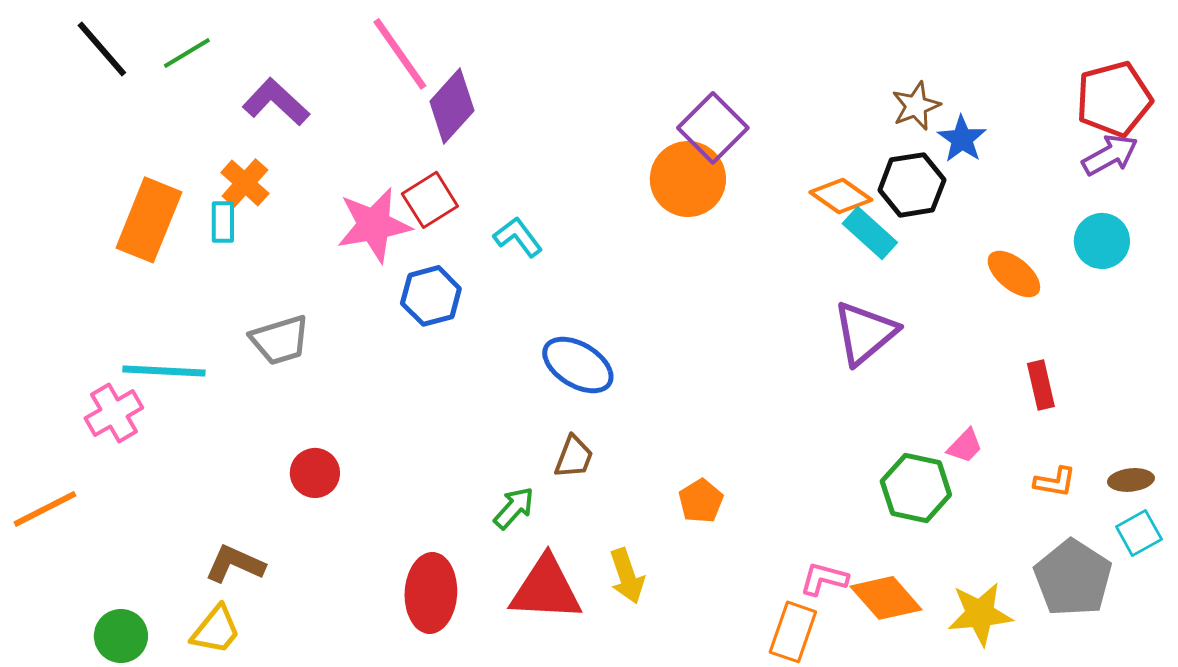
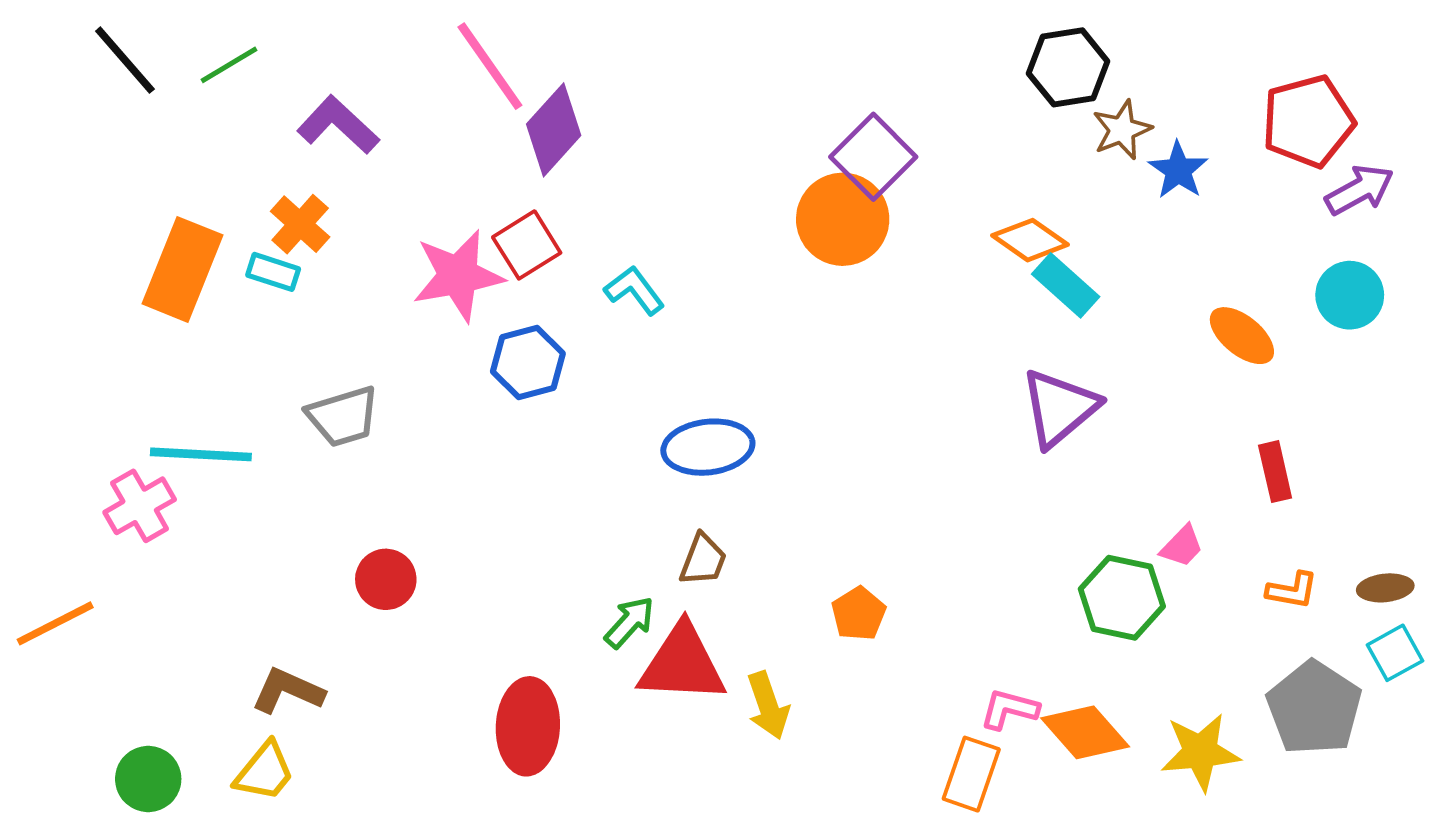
red pentagon: (1114, 99) -> (1308, 121), moved
black hexagon: (912, 185) -> (1068, 67), moved
cyan rectangle: (223, 222) -> (273, 272), turned -72
blue ellipse: (578, 365) -> (708, 447), turned -38
red triangle: (546, 589) -> (682, 664), moved

